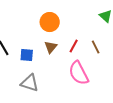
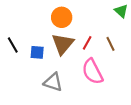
brown triangle: (51, 47) -> (63, 44), size x1.6
gray triangle: (30, 83) -> (53, 82), moved

